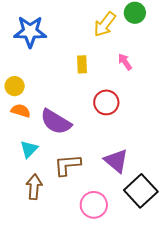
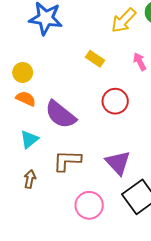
yellow rectangle: (82, 64) -> (95, 59), turned -60
brown arrow: (34, 187) -> (30, 179), size x0.7

